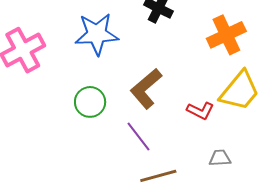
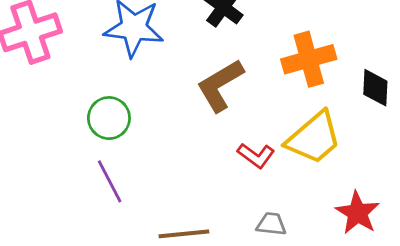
brown L-shape: (146, 89) -> (220, 85), moved
purple line: (138, 137) -> (110, 181), moved

